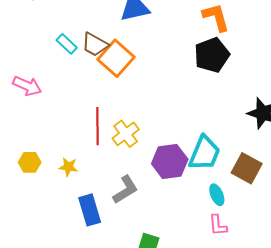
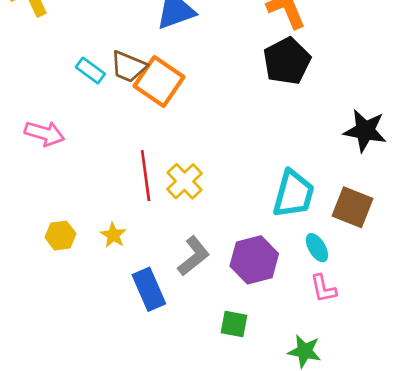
purple hexagon: (170, 161) -> (254, 260), moved
yellow star: (68, 167) -> (113, 235), turned 30

